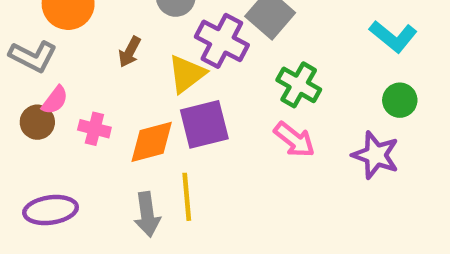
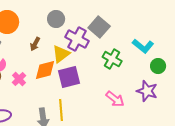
cyan L-shape: (393, 36) -> (143, 46), moved
pink cross: (94, 129) -> (19, 79), turned 32
pink arrow: (294, 140) -> (115, 99), moved
orange diamond: (152, 142) -> (45, 70), moved

